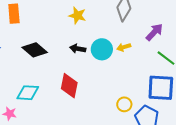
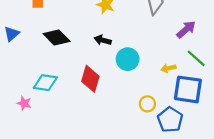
yellow arrow: (124, 47) -> (168, 68), moved
cyan circle: (102, 49) -> (128, 59), moved

